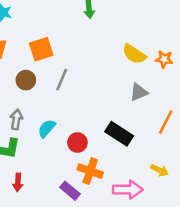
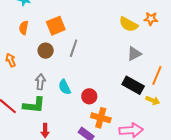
orange star: (164, 59) -> (151, 19), moved
cyan semicircle: (47, 128) -> (65, 87), turned -63
black rectangle: (119, 134) -> (133, 85), moved
yellow arrow: (160, 170) -> (153, 100), moved

